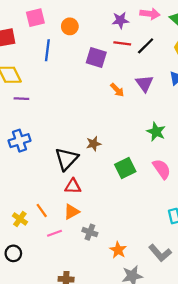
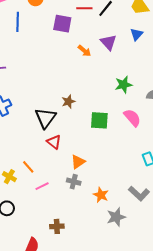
green star: (156, 132) -> (124, 85), turned -30
green square: (125, 168) -> (99, 120), turned 36
red triangle: (73, 186) -> (54, 142), turned 42
orange triangle: (72, 212) -> (78, 162), moved

